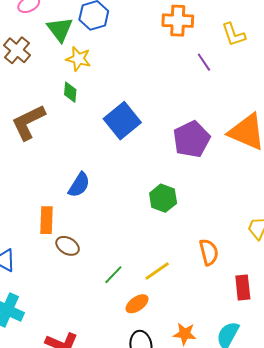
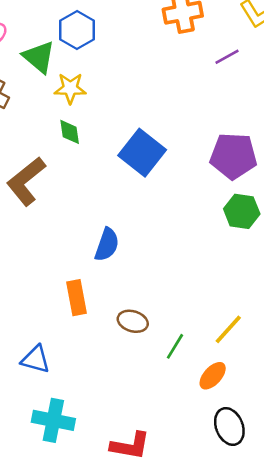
purple line: (204, 62) -> (227, 57), turned -72
purple pentagon: (191, 139) -> (233, 156), turned -30
green hexagon: (163, 198) -> (242, 211), moved
brown ellipse: (68, 246) -> (133, 321), moved

